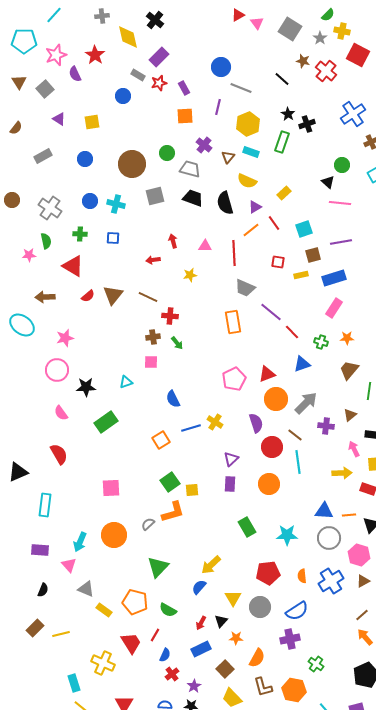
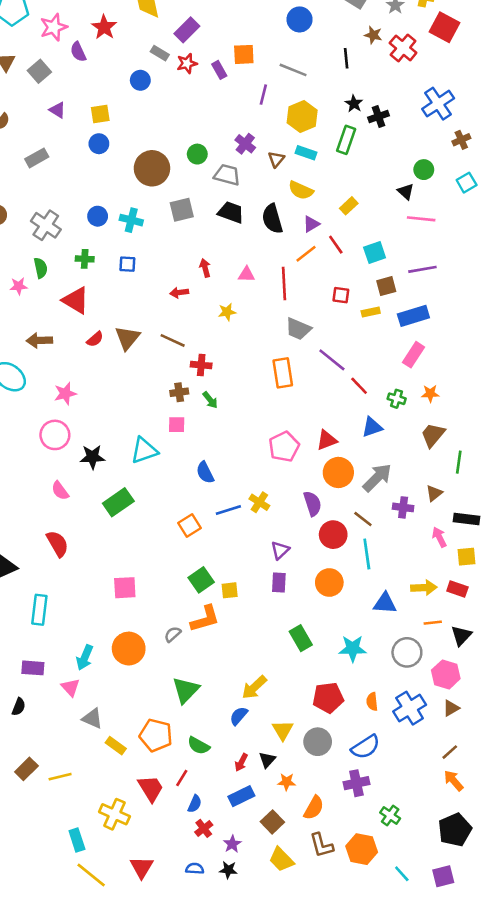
blue circle: (221, 67) -> (300, 19), moved
black line: (282, 79) -> (346, 58), turned 42
orange square: (185, 116) -> (244, 54), moved
blue circle: (85, 159) -> (99, 144), moved
cyan triangle: (126, 382) -> (144, 450), size x1.6
yellow arrow: (342, 473) -> (424, 588), moved
blue triangle: (324, 511) -> (385, 603), moved
black semicircle: (43, 590) -> (19, 707), moved

